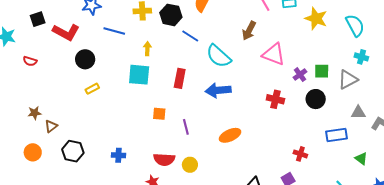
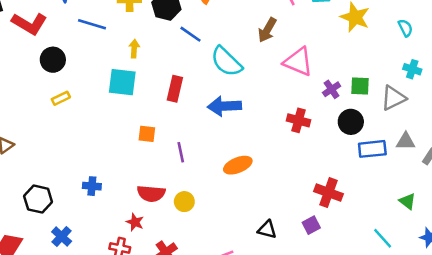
cyan semicircle: (355, 25) -> (405, 28), size x0.6
blue rectangle: (337, 135) -> (372, 149), moved
black hexagon: (73, 151) -> (38, 199), moved
red cross: (300, 154) -> (328, 193), size x1.5

